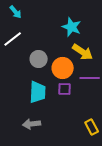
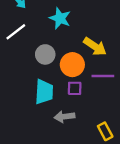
cyan star: (72, 27) -> (60, 18), moved
gray arrow: (32, 124) -> (64, 117), moved

